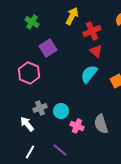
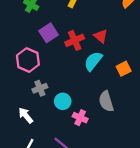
red cross: (92, 31) -> (75, 40), moved
gray cross: (40, 108) -> (40, 88), moved
gray semicircle: (101, 124) -> (106, 101), moved

